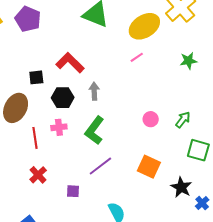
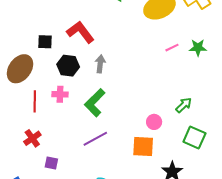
pink line: (137, 57) -> (172, 48), moved
pink circle: (151, 119) -> (154, 122), moved
orange square: (149, 167) -> (143, 147), turned -30
purple square: (73, 191) -> (51, 163), moved

